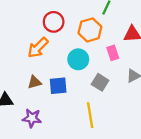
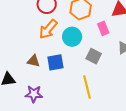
orange arrow: (38, 48) -> (48, 29), moved
brown triangle: (34, 82) -> (34, 61), turned 32

